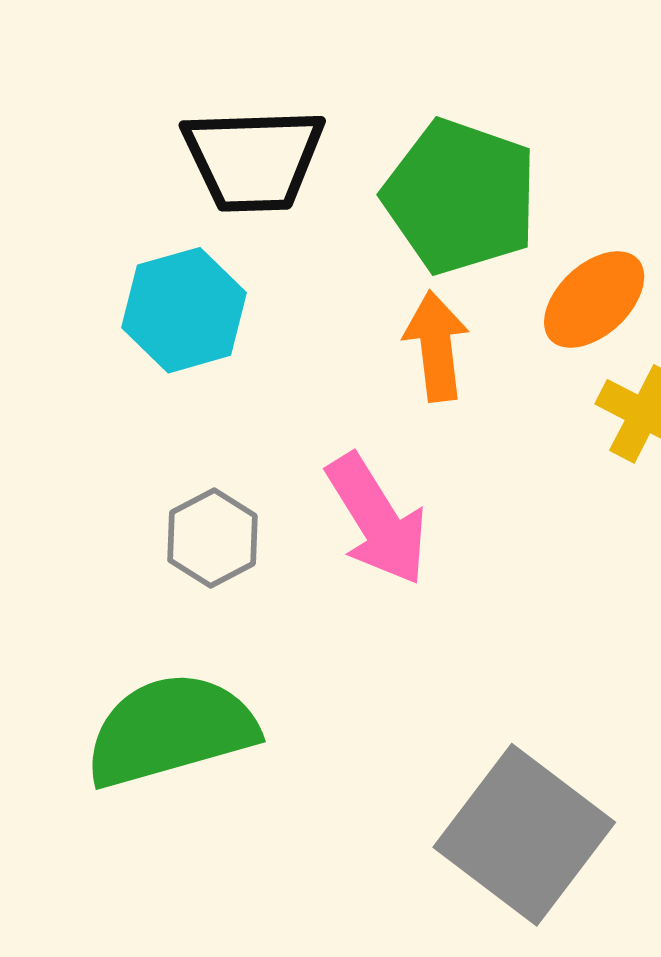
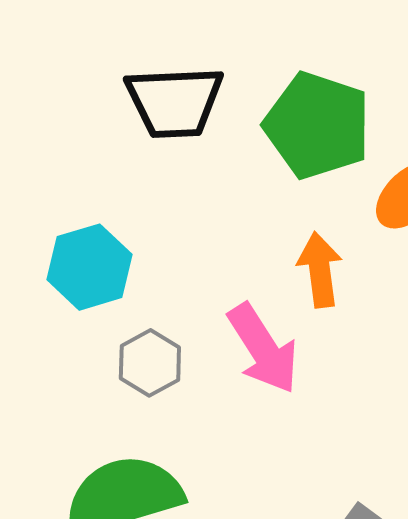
cyan hexagon: (184, 310) -> (90, 267), moved
orange arrow: (436, 346) -> (320, 270), moved

